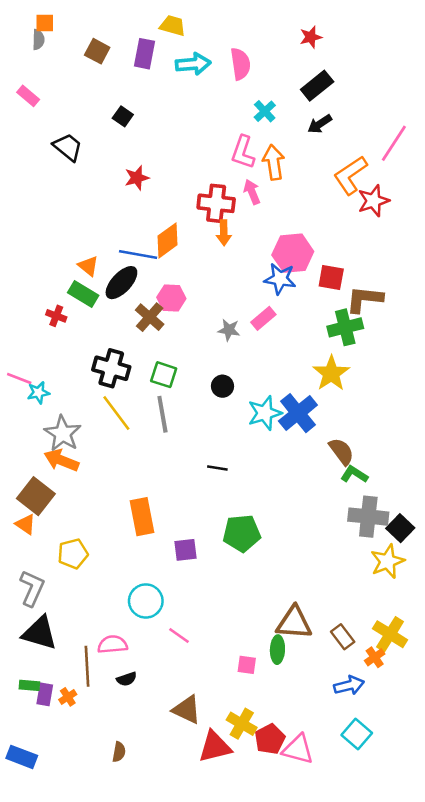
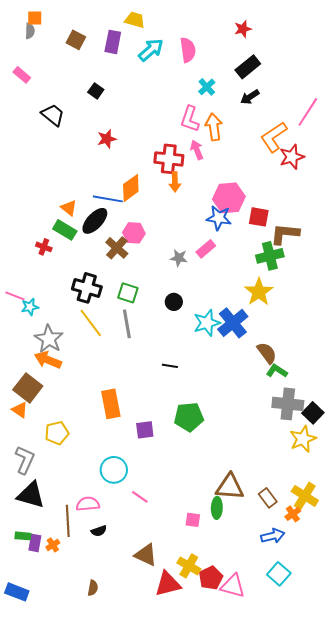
cyan arrow: (193, 64) -> (151, 50), turned -36

